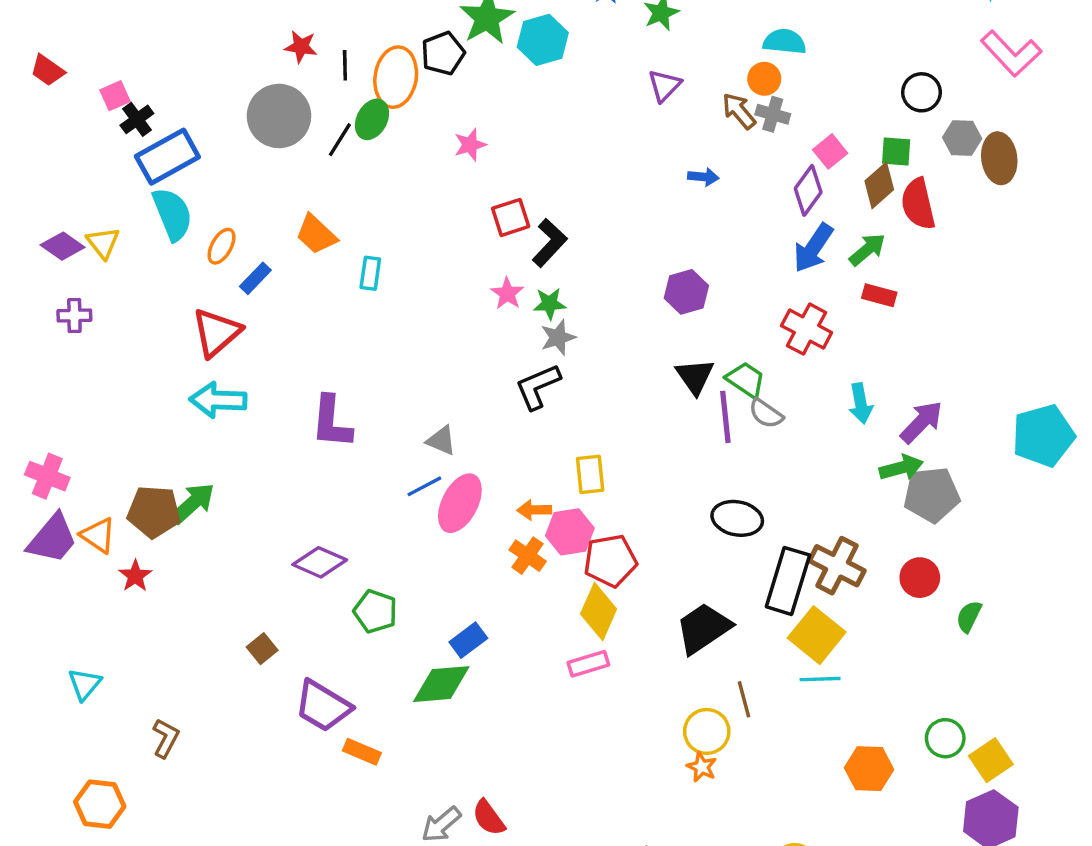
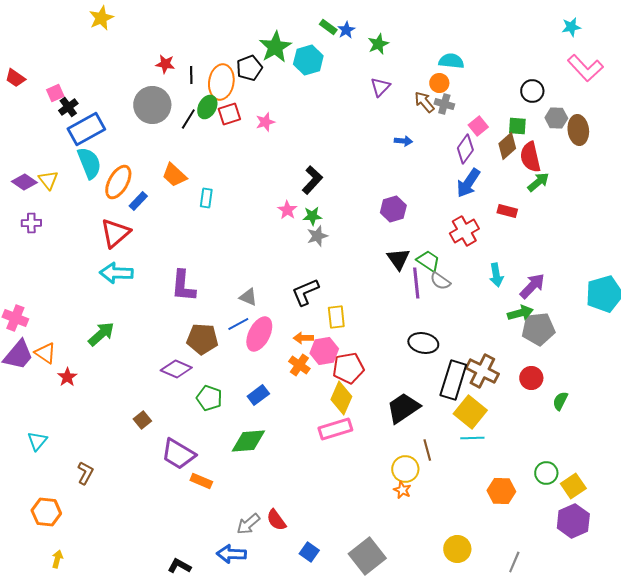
red square: (511, 217) -> (229, 114), moved
orange ellipse: (222, 246) -> (118, 182), size x1.6
green arrow: (867, 250) -> (538, 182), moved
red cross: (807, 329) -> (464, 231), turned 32
black L-shape: (538, 387) -> (305, 292), moved
brown pentagon: (154, 512) -> (202, 339), moved
blue rectangle: (468, 640) -> (258, 395), moved
pink rectangle: (588, 664) -> (335, 429), size x1.4

